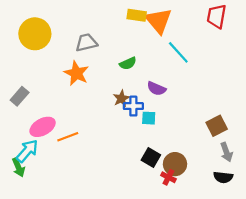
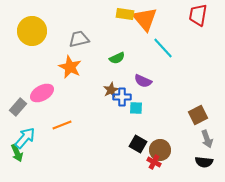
gray rectangle: (20, 96) -> (18, 107), moved
pink ellipse: (43, 127) -> (42, 93), moved

